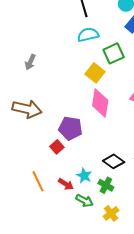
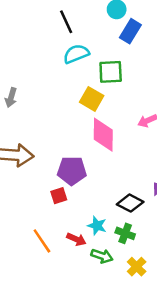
green square: (114, 53) -> (111, 72), turned 30
red square: (57, 147) -> (59, 196), turned 32

